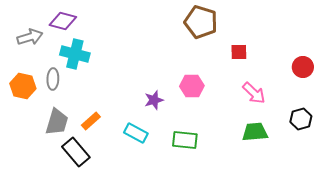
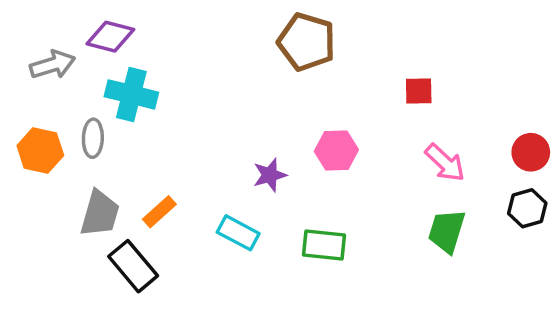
brown pentagon: (201, 22) -> (307, 42), moved
red circle: (303, 67) -> (531, 152), moved
green trapezoid: (255, 132) -> (447, 231), turned -68

